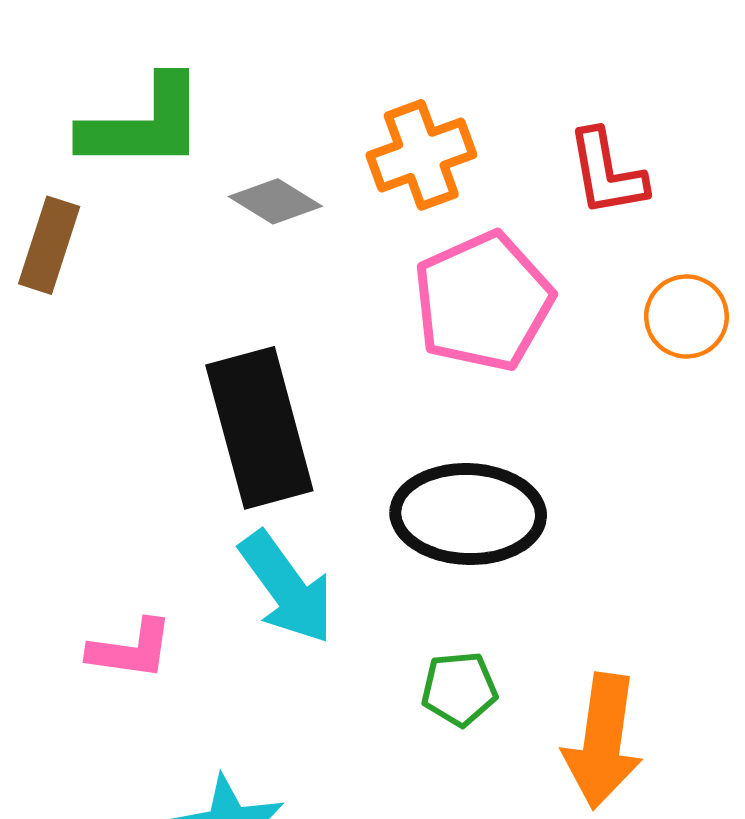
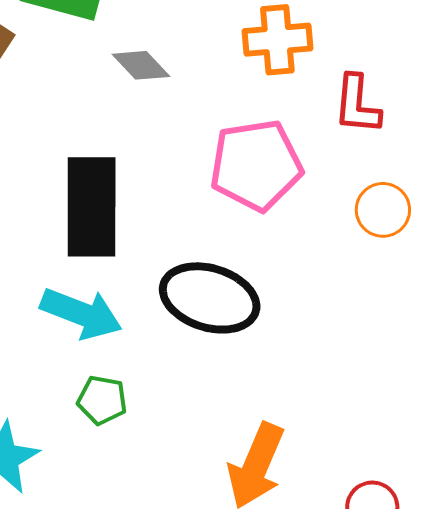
orange cross: (421, 155) -> (277, 40), moved
cyan arrow: (287, 588) -> (81, 313), turned -48
green pentagon: (459, 689) -> (102, 400), moved

